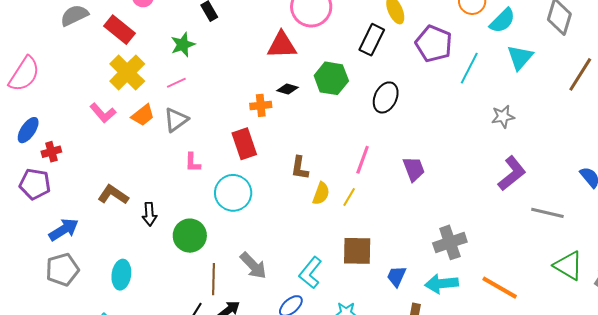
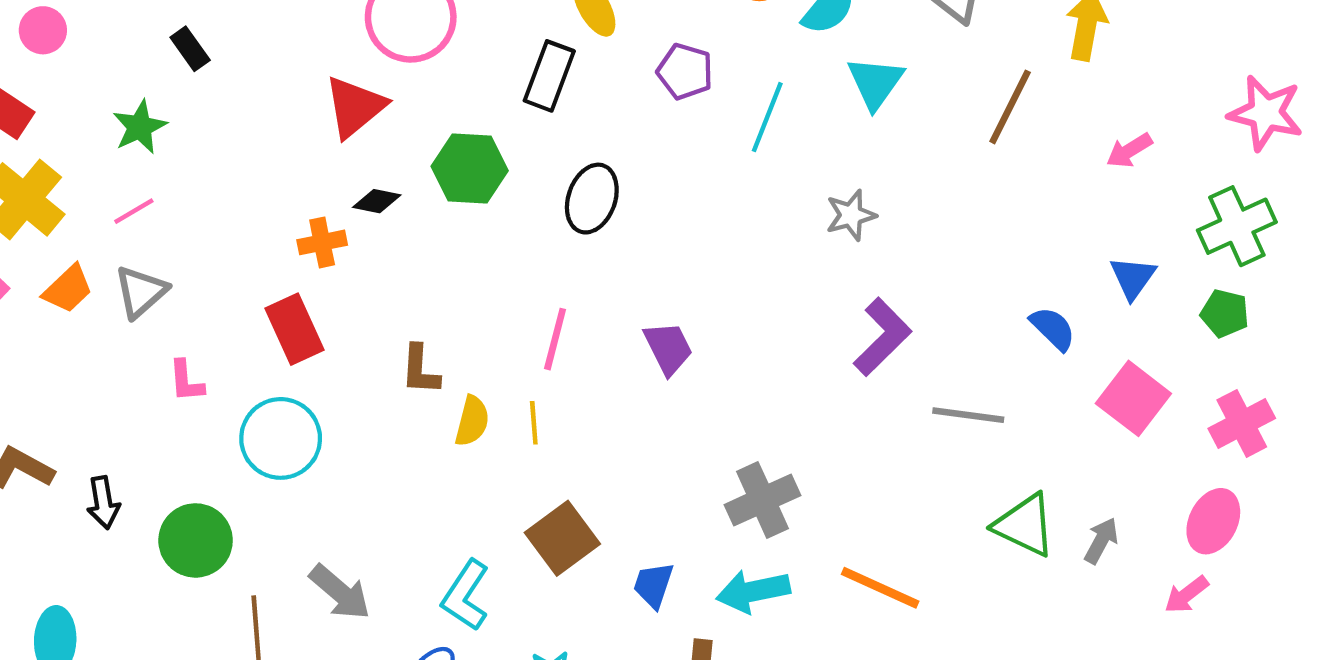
purple pentagon: (434, 44) -> (685, 71), size x0.7
red triangle: (282, 45) -> (355, 107), turned -32
yellow line: (349, 197) -> (534, 423), turned -30
brown square: (357, 251) -> (562, 538), turned -32

